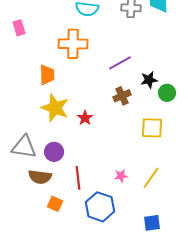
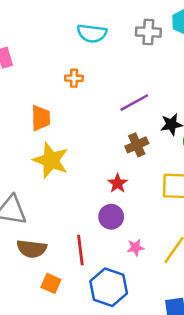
orange cross: (73, 44) -> (74, 78), size x0.5
red star: (85, 118) -> (118, 183), moved
purple circle: (54, 152) -> (111, 217), moved

